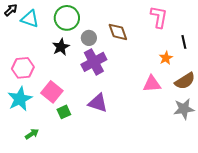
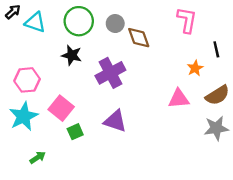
gray circle: (89, 38) -> (115, 24), moved
black star: (61, 47) -> (72, 55), turned -30

